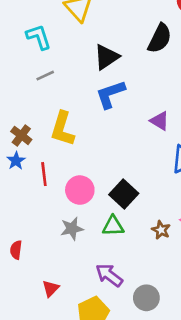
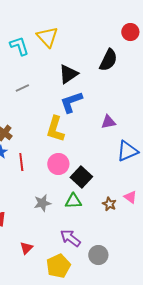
cyan L-shape: (39, 37) -> (19, 46), moved
purple triangle: (160, 121) -> (108, 122), turned -42
yellow L-shape: (63, 129) -> (55, 129), moved
pink circle: (80, 190) -> (58, 164), moved

